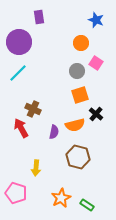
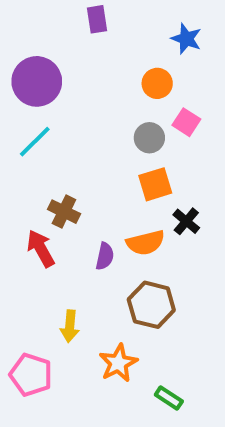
purple rectangle: (39, 17) -> (97, 19), moved
orange star: (61, 198) -> (118, 363), moved

